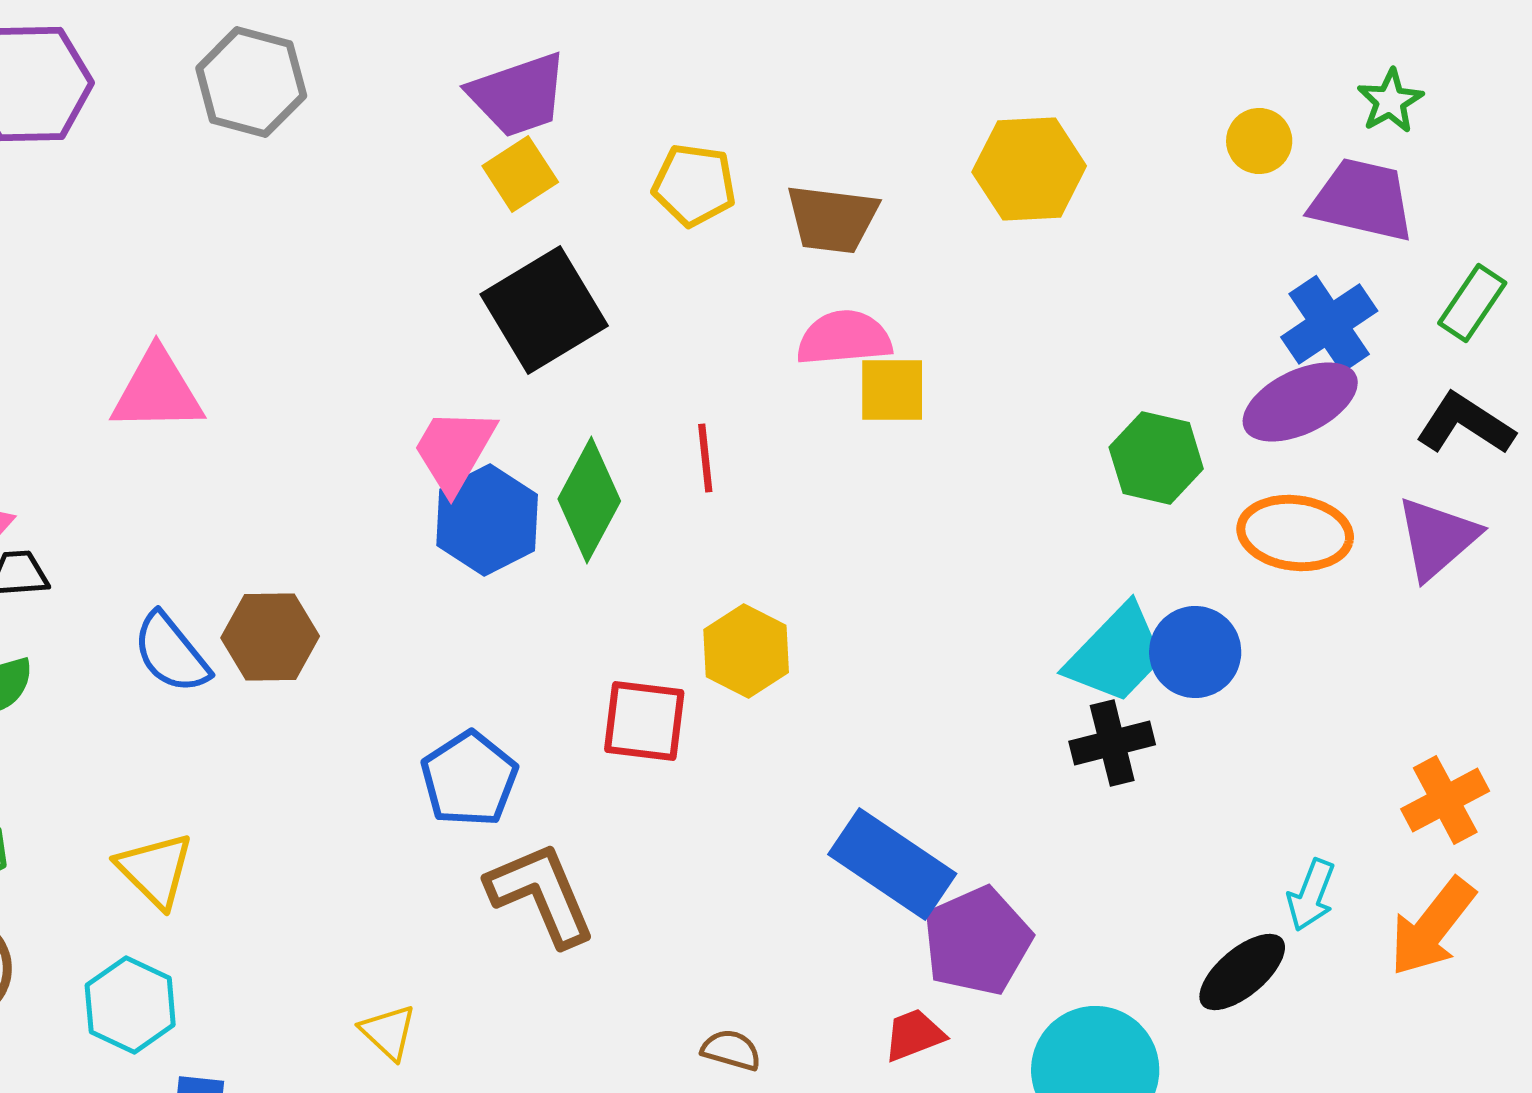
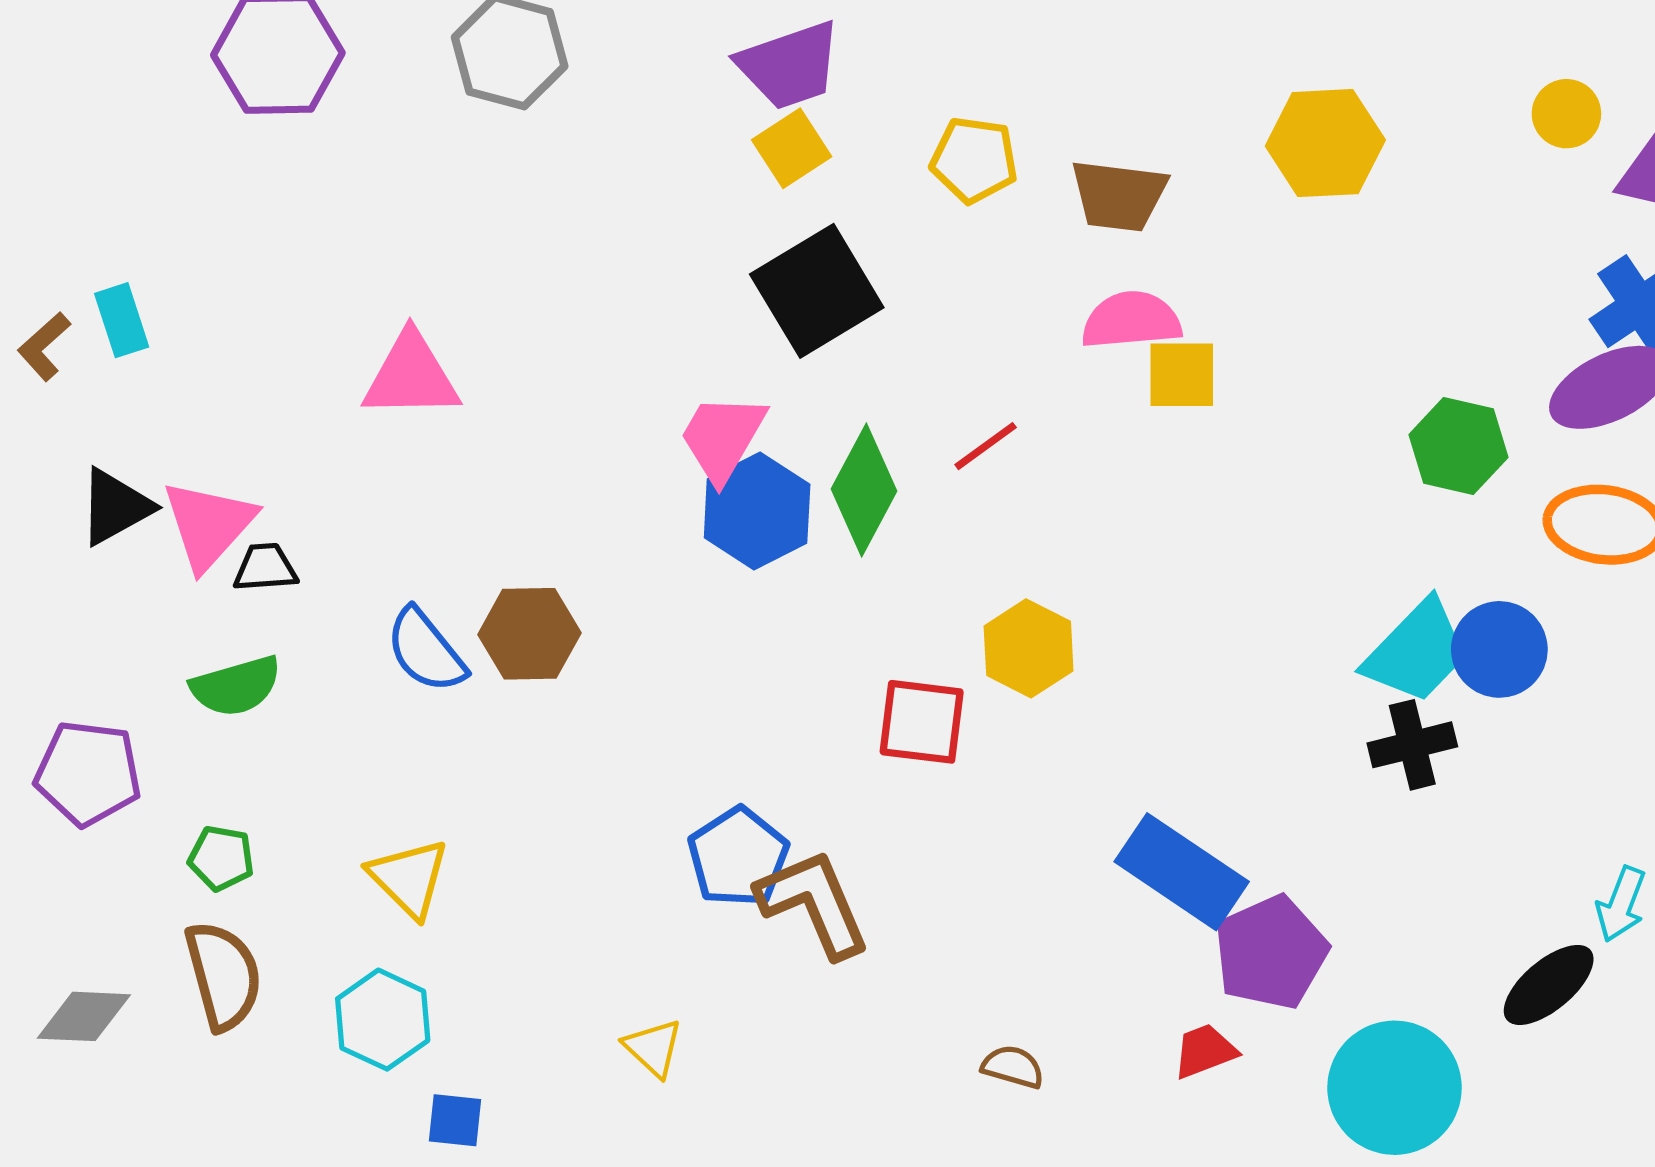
red line: (705, 458) -> (986, 446), turned 60
blue pentagon: (469, 779) -> (738, 857), moved

